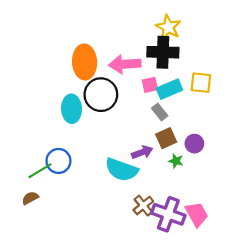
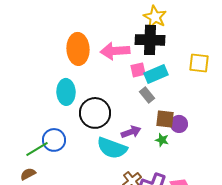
yellow square: (201, 83) -> (199, 63), moved
black circle: (101, 95) -> (95, 113), moved
brown square: (166, 138) -> (165, 119), moved, turned 30

